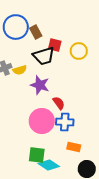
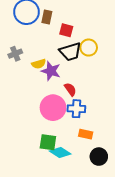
brown rectangle: (36, 32) -> (47, 17), turned 40
yellow circle: (79, 51) -> (89, 48), moved
black trapezoid: (44, 56) -> (70, 52), moved
yellow semicircle: (20, 70) -> (39, 64), moved

